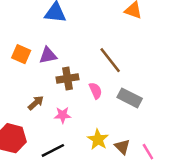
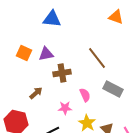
pink semicircle: (96, 91) -> (85, 95), moved
pink star: (63, 115) -> (65, 108), moved

